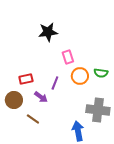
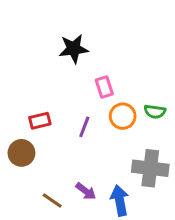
purple arrow: (41, 97) -> (86, 191), moved
brown line: (33, 119) -> (52, 200), moved

